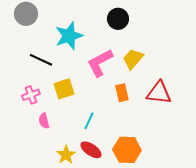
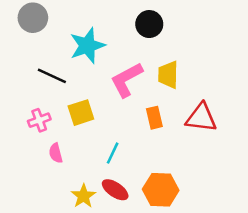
yellow trapezoid: (133, 59) -> (168, 75), turned -40

